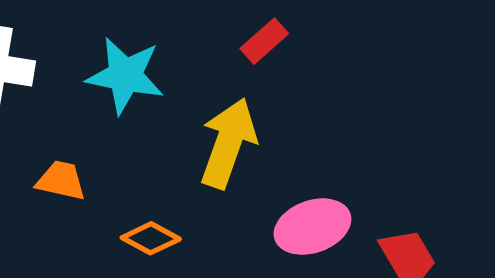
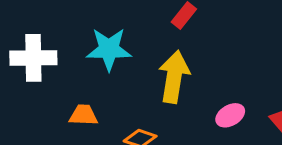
pink ellipse: (312, 227) -> (230, 115), size x0.7

